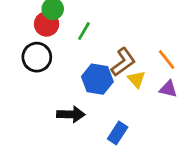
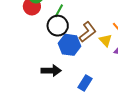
black circle: (37, 57) -> (58, 26), moved
yellow triangle: (136, 79) -> (106, 40), moved

